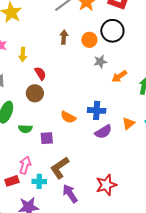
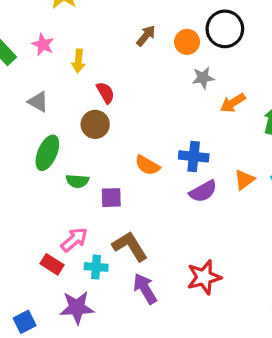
brown arrow: (64, 37) -> (146, 36), turned 32
pink arrow: (25, 165) -> (74, 240), turned 30
brown L-shape: (60, 168) -> (130, 246), turned 90
red rectangle: (12, 181) -> (52, 264), turned 48

